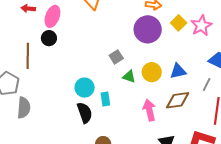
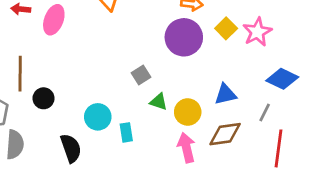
black circle: (49, 38) -> (44, 98), moved
yellow circle: (152, 72) -> (188, 112), moved
black semicircle: (85, 113) -> (71, 148), moved

